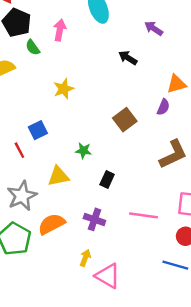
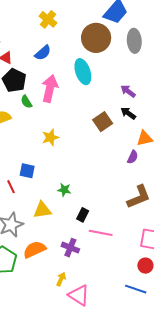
pink arrow: (60, 30) -> (50, 88), size x1.5
black arrow: (128, 58) -> (128, 113), moved
brown square: (125, 120) -> (103, 122), moved
blue square: (38, 130) -> (27, 171), turned 35
pink line: (143, 215) -> (101, 233), moved

